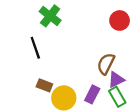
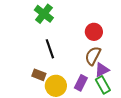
red circle: (120, 20) -> (94, 32), moved
black line: (35, 48) -> (50, 49), moved

